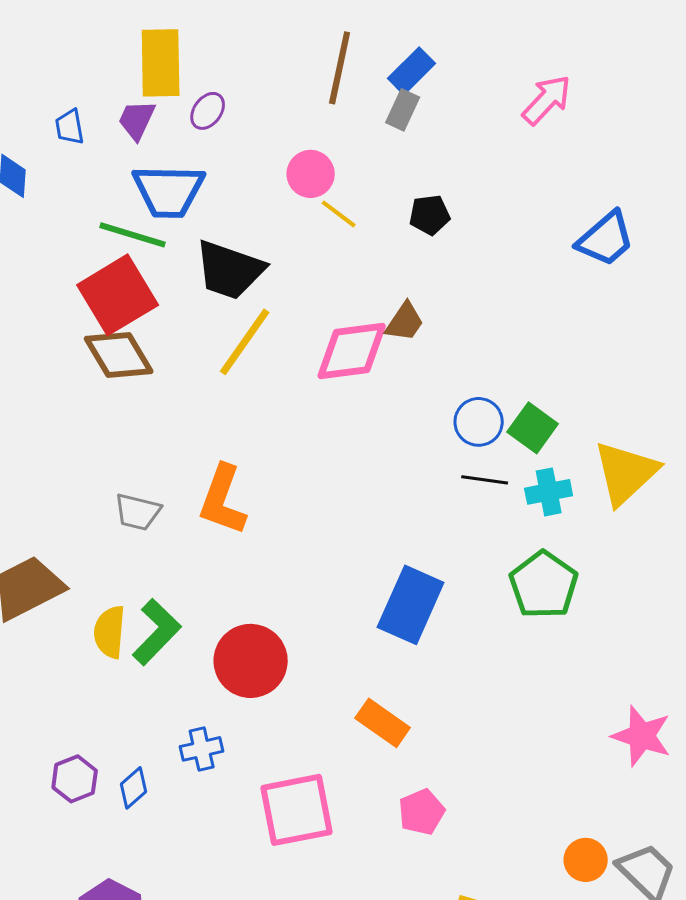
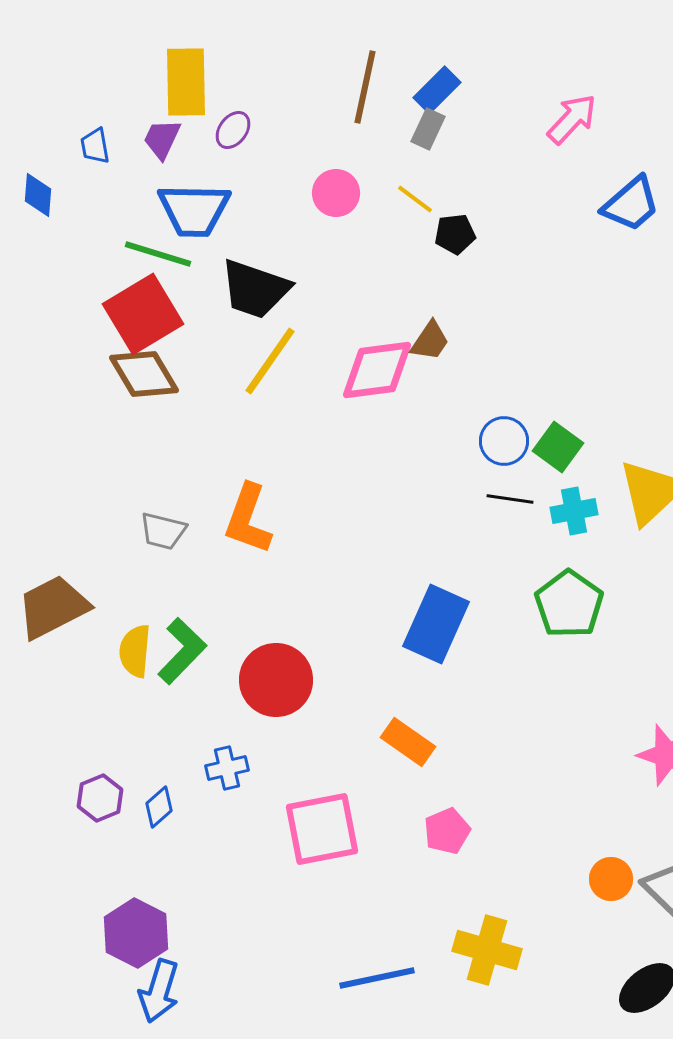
yellow line: (339, 214) -> (415, 199), moved
blue trapezoid: (606, 239) -> (631, 204), moved

